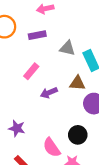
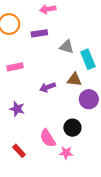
pink rectangle: (31, 71) -> (15, 67), moved, turned 35
purple star: (17, 128) -> (17, 109), moved

